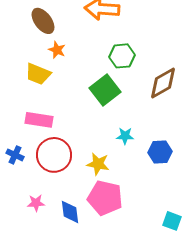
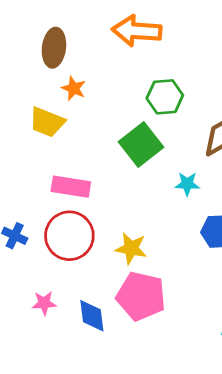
brown ellipse: (43, 21) -> (54, 48), turned 44
pink rectangle: (39, 120) -> (71, 187), moved
cyan star: (125, 136) -> (187, 184), moved

